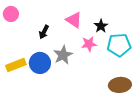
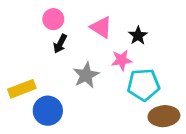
pink circle: (11, 14) -> (53, 19), moved
cyan pentagon: (119, 45) -> (143, 85), moved
blue circle: (40, 63) -> (48, 111), moved

